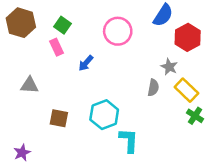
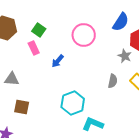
gray star: (169, 67) -> (125, 56), moved
brown square: (59, 118) -> (22, 107), moved
cyan L-shape: (129, 140) -> (93, 124), turned -70

